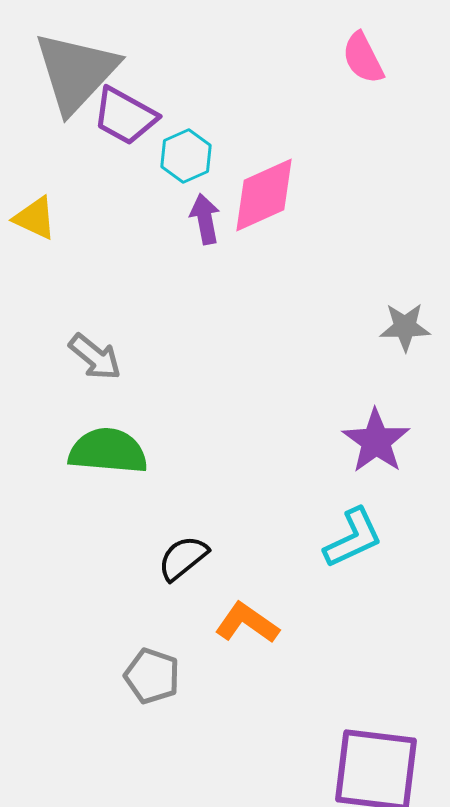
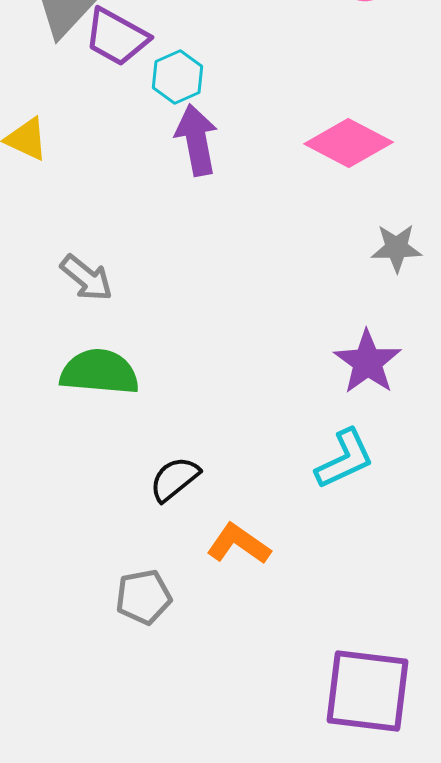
pink diamond: (264, 195) -> (349, 143), moved, turned 52
purple arrow: (205, 219) -> (197, 140), size x1.4
gray pentagon: (152, 676) -> (144, 597), turned -30

